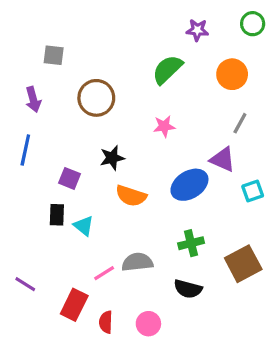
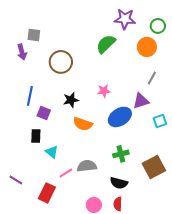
green circle: (253, 24) -> (158, 26), moved
purple star: (197, 30) -> (125, 19), size x1.5
purple arrow: (33, 99) -> (22, 52), moved
pink star: (164, 126) -> (104, 91), moved
blue line: (25, 150) -> (30, 96), moved
purple triangle: (223, 159) -> (141, 101), turned -42
cyan triangle: (84, 226) -> (52, 152), moved
red semicircle: (106, 322) -> (118, 204), moved

